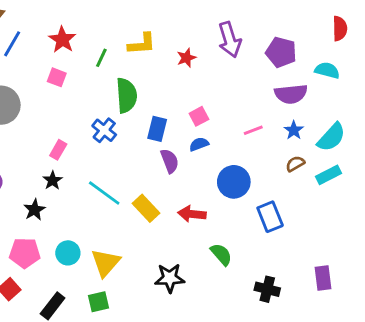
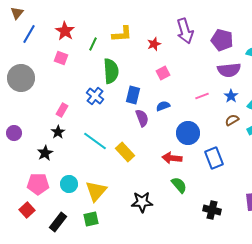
pink square: (199, 116) -> (163, 73), moved
red arrow: (192, 214) -> (172, 158), moved

